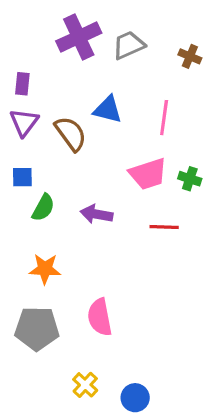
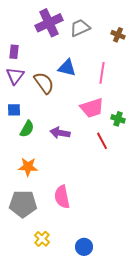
green cross: (190, 179) -> (118, 119), moved
red line: (164, 227) -> (102, 141), turned 60
yellow cross: (85, 385) -> (42, 239), moved

